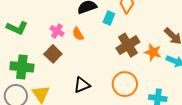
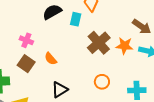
orange semicircle: (78, 34) -> (51, 59), moved
orange circle: (125, 84) -> (102, 82), size x0.6

